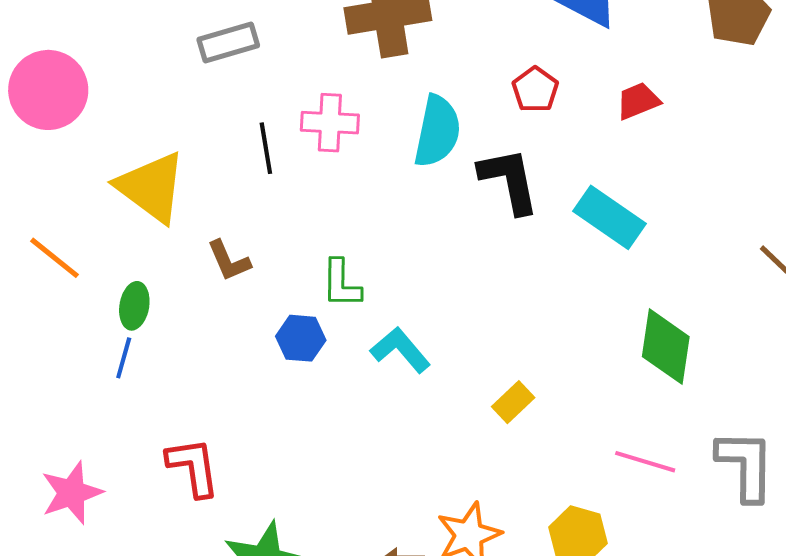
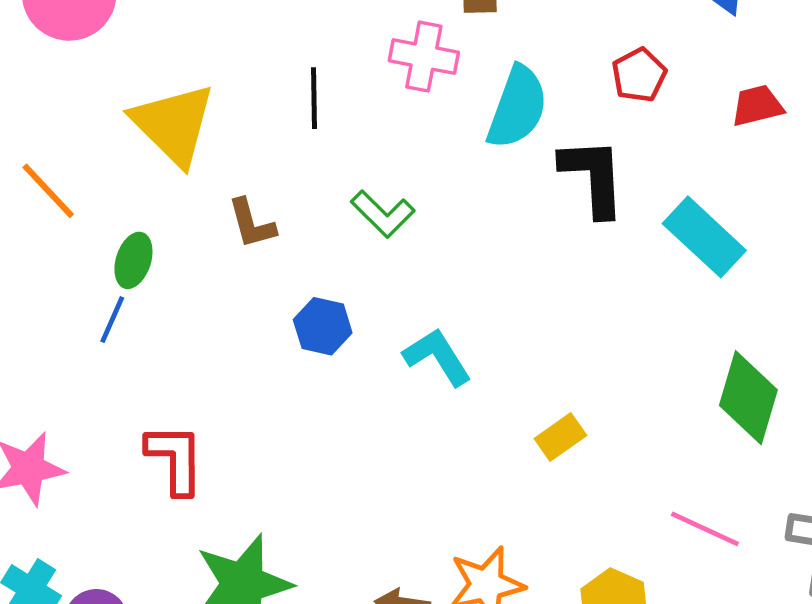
pink cross: (330, 123) -> (424, 57), moved
green L-shape: (341, 284) -> (383, 214), moved, turned -54

